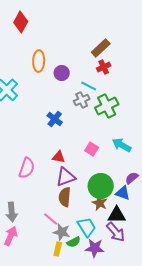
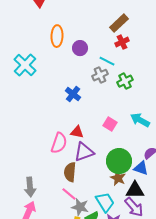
green cross: (107, 106) -> (125, 81), size x0.7
pink semicircle: (27, 168) -> (59, 143), moved
brown semicircle: (65, 197) -> (70, 172), moved

